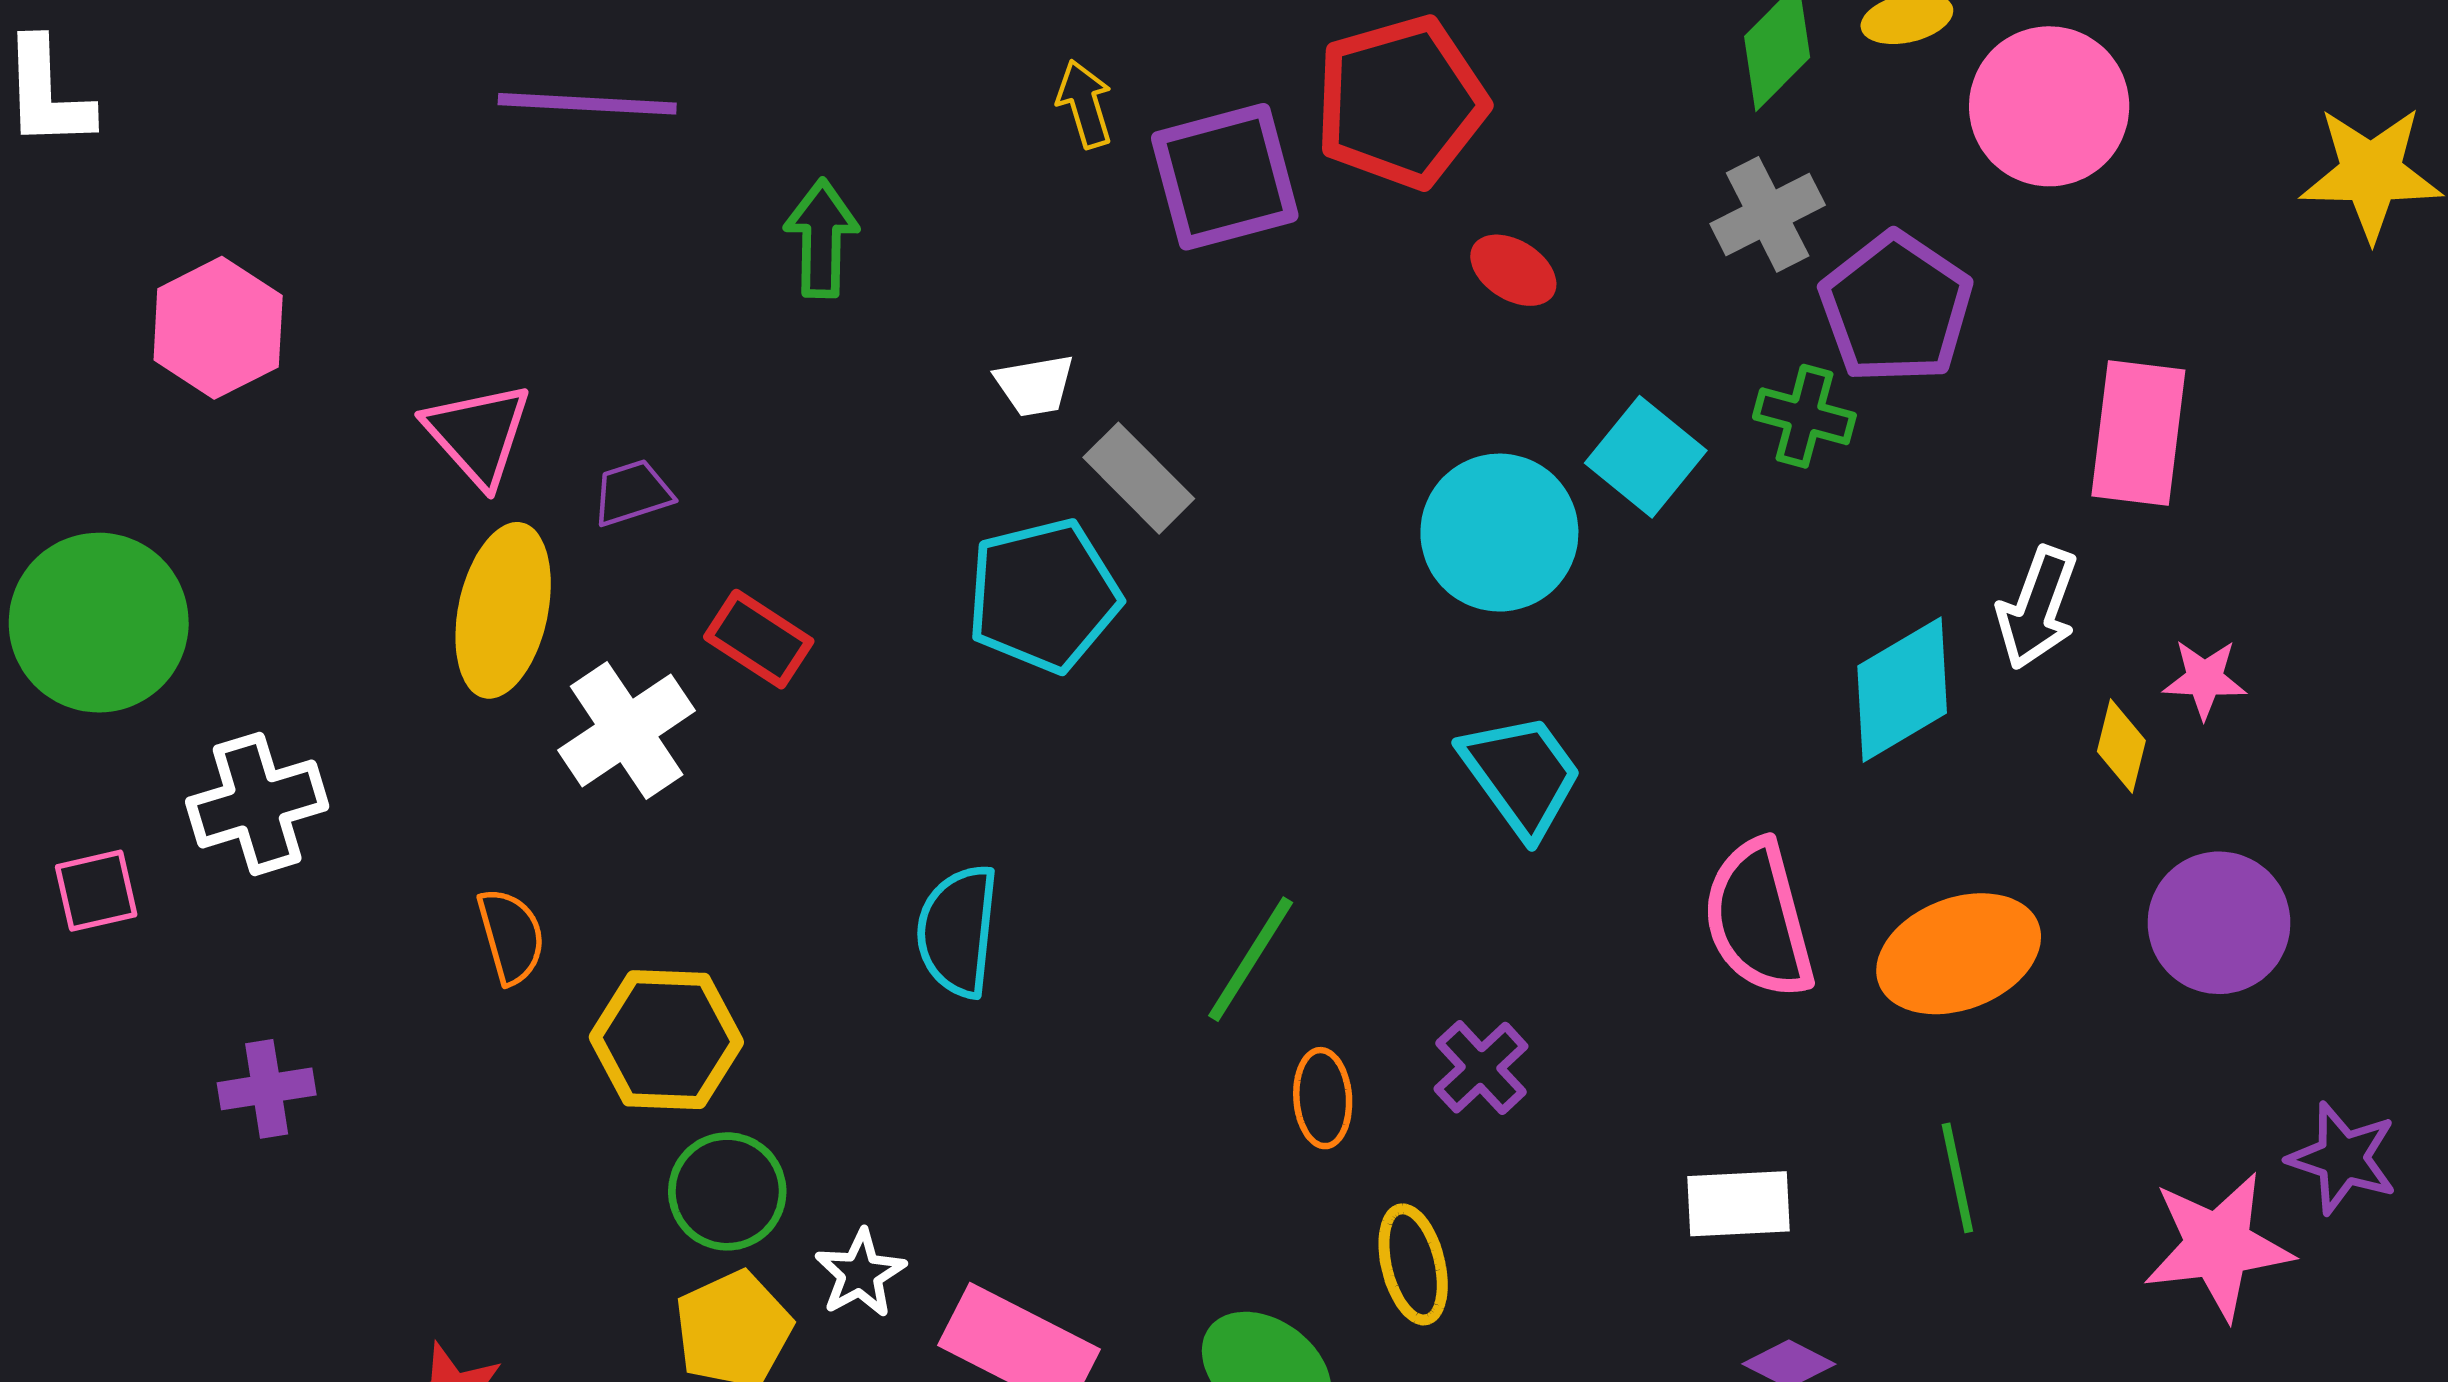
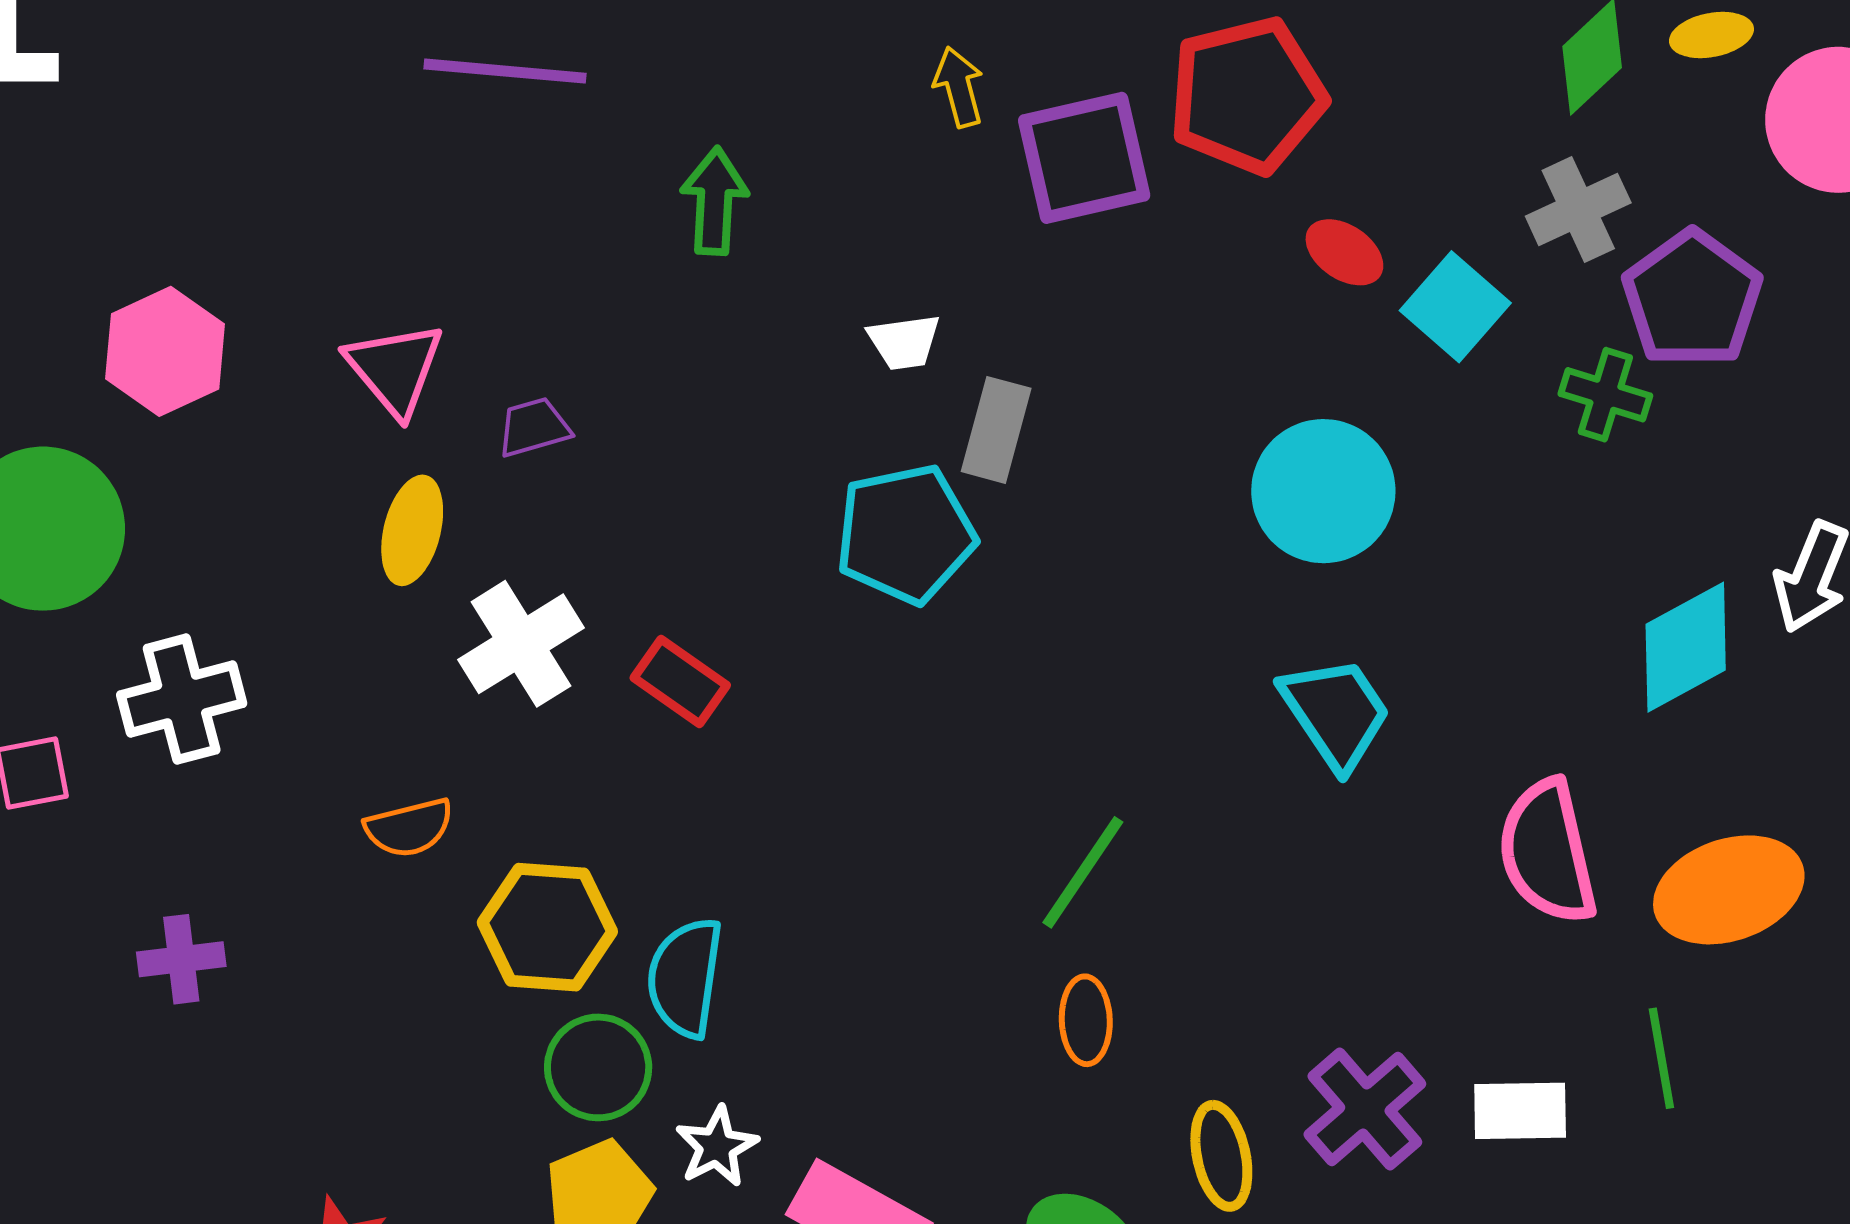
pink hexagon: (218, 328) -> (165, 351), moved
cyan square: (1646, 457) -> (1455, 307), moved
gray rectangle: (1139, 478) -> (996, 430), turned 58
yellow ellipse: (503, 610) -> (412, 530), size x0.7
red rectangle: (759, 639) -> (680, 682), moved
cyan semicircle: (958, 931) -> (685, 978), moved
orange semicircle: (511, 936) -> (409, 828), turned 90
purple cross: (1481, 1068) -> (1365, 1109), moved, size x1.4
orange ellipse: (1323, 1098) -> (1086, 1020), moved
green line: (1957, 1178) -> (1661, 1058), moved

